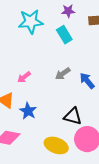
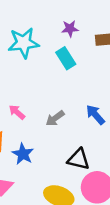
gray arrow: (63, 74) -> (55, 118), moved
pink arrow: (24, 77) -> (17, 112), turned 80

